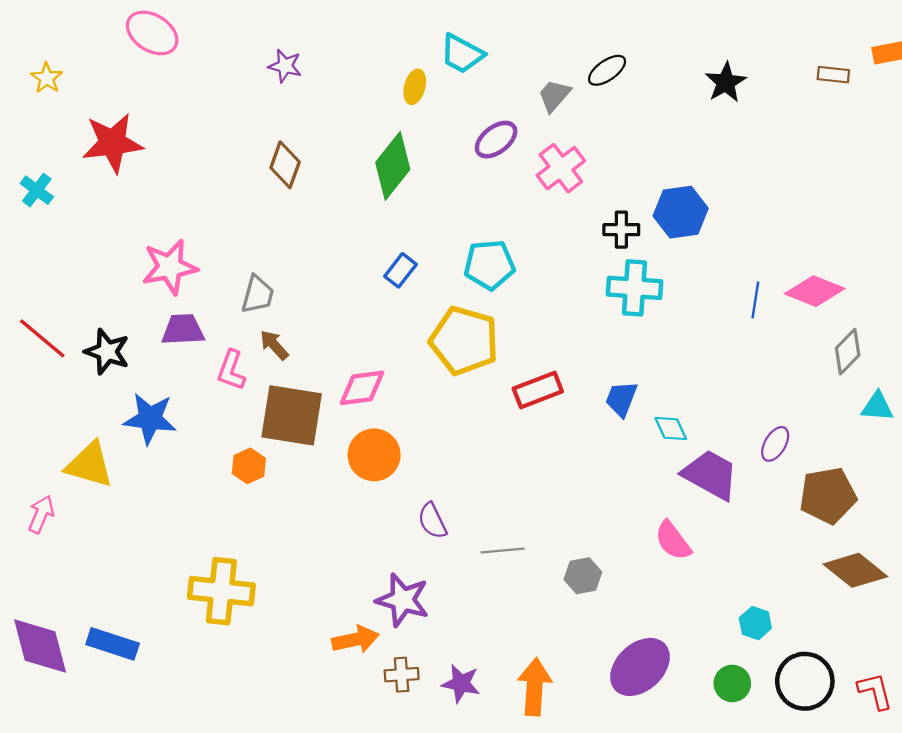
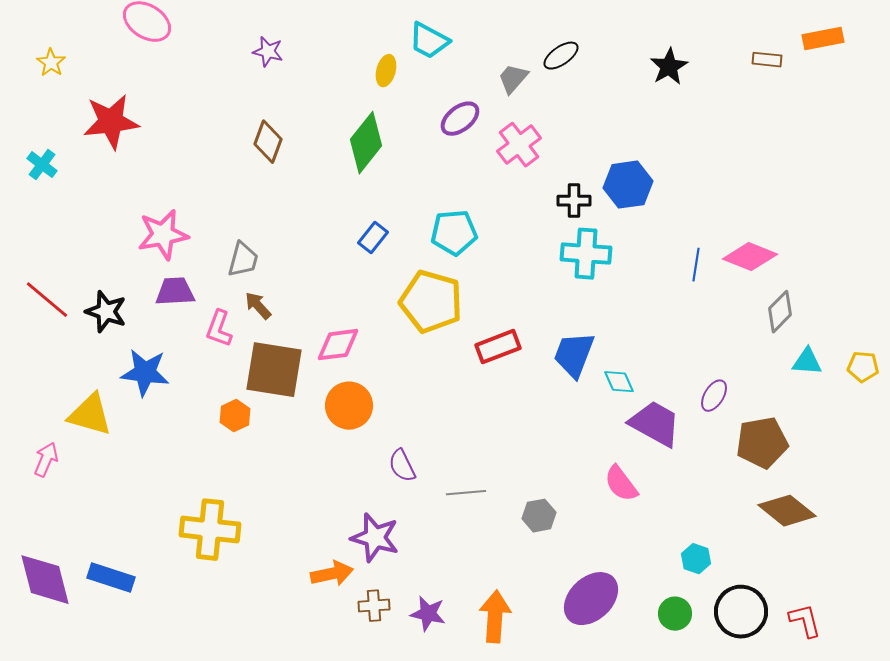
blue trapezoid: (621, 399) -> (574, 355), size x1.4

